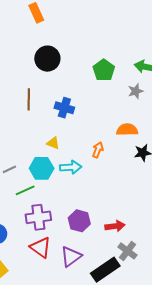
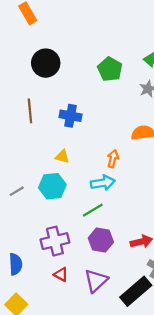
cyan arrow: (71, 167) -> (103, 183), moved
green line: (25, 190) -> (93, 210), moved
red triangle: (41, 247) -> (61, 274), size x0.6

